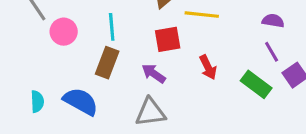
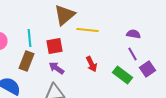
red square: (168, 39) -> (54, 46), moved

